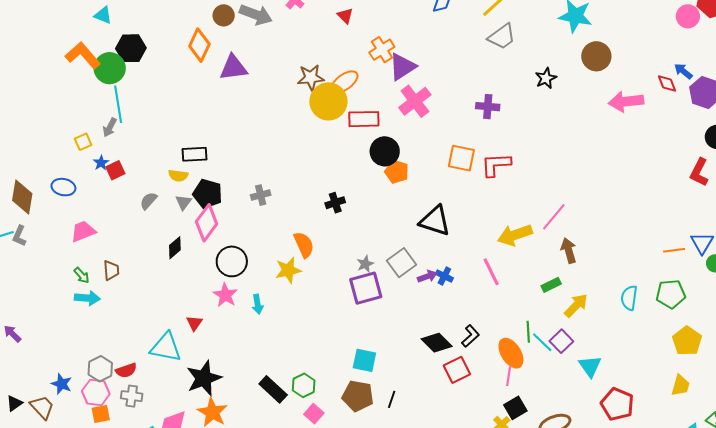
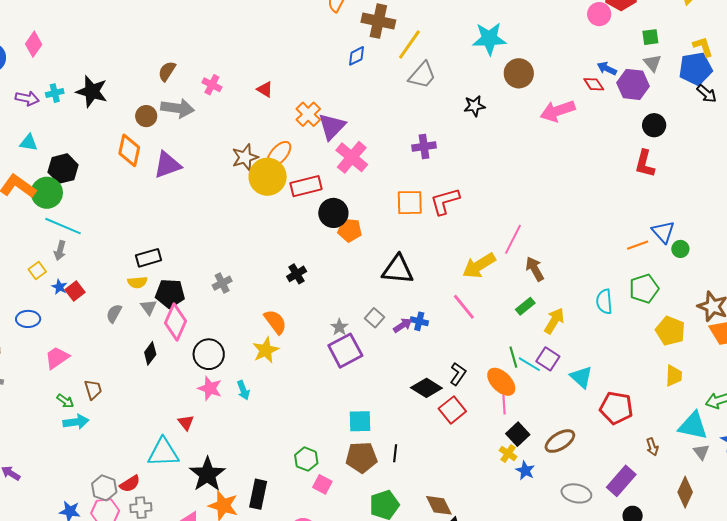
black star: (546, 78) -> (474, 106), turned 30
cyan line: (118, 104) -> (63, 226), turned -45
gray square: (402, 263) -> (374, 318), size x0.7
black rectangle: (273, 389) -> (258, 494), moved, turned 72

